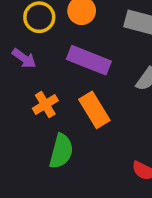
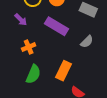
orange rectangle: (94, 110) -> (64, 71), moved, turned 48

